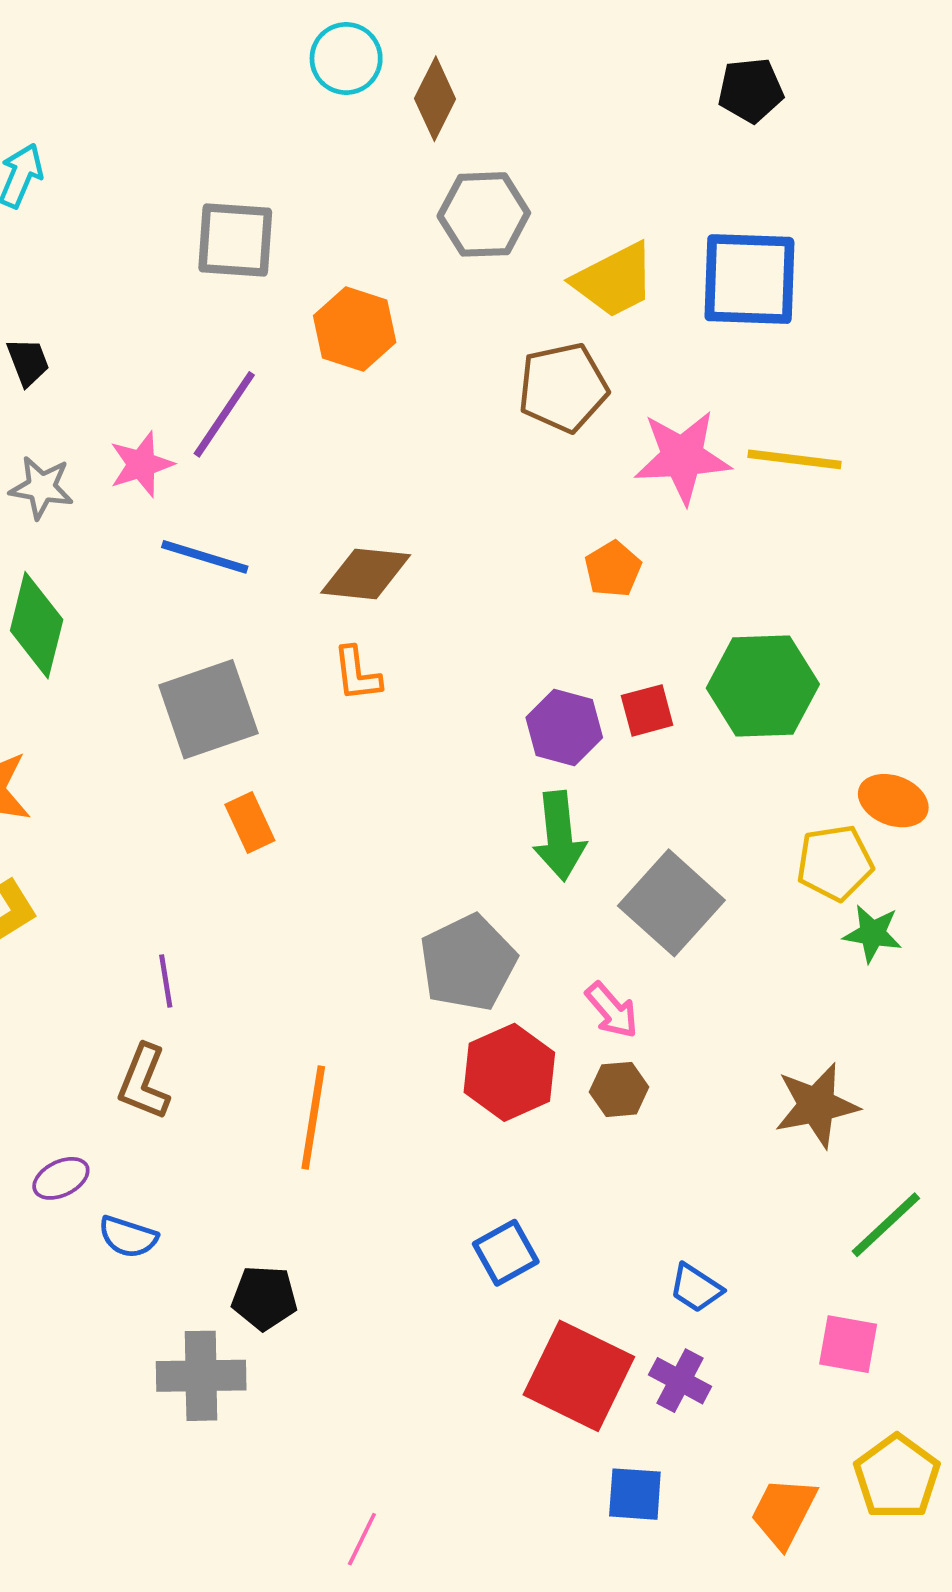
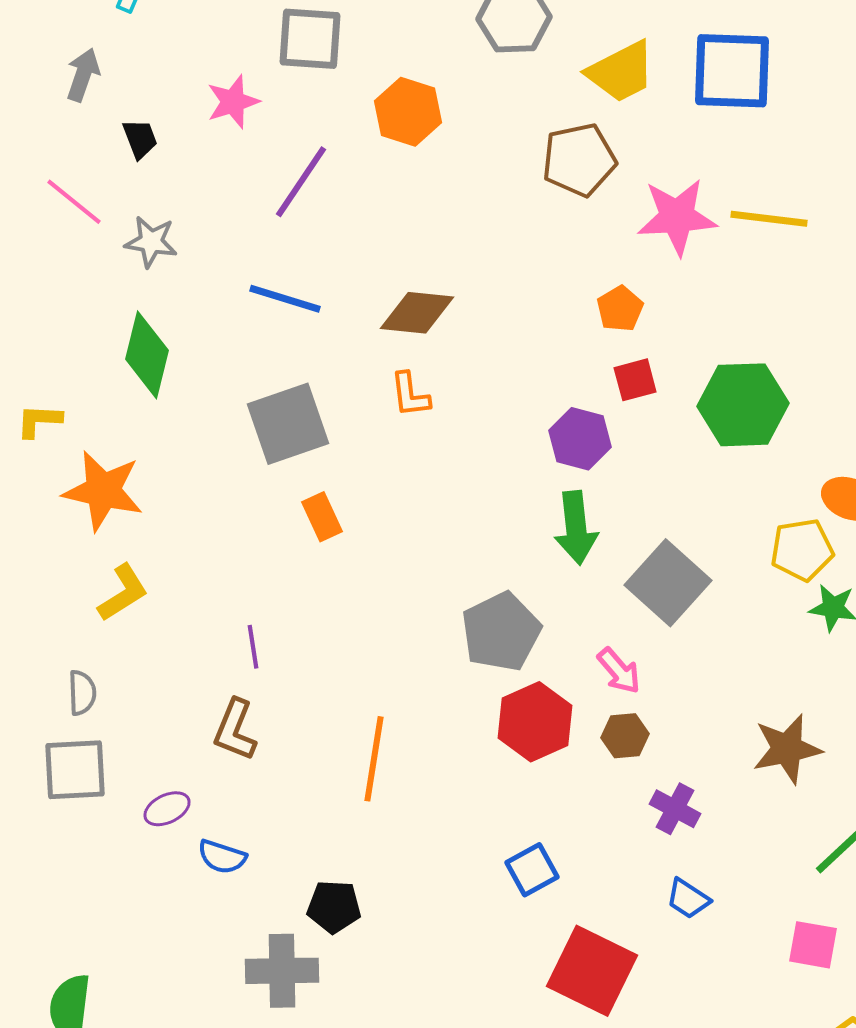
pink star: (141, 464) -> (233, 102), moved
red square: (647, 710) -> (635, 380), moved
purple cross: (680, 1381) -> (675, 809), moved

